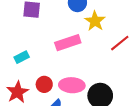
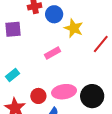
pink rectangle: (68, 43) -> (53, 53), size x0.7

